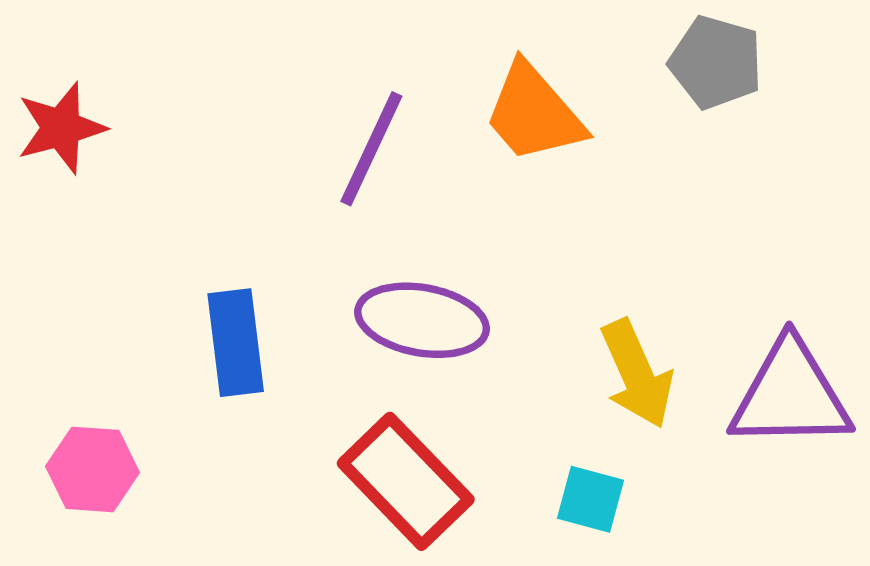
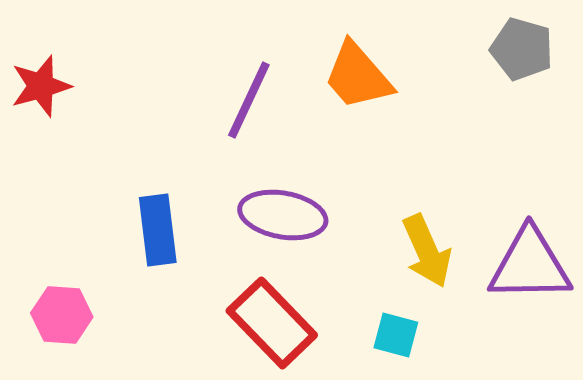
gray pentagon: (716, 62) -> (522, 49), moved

